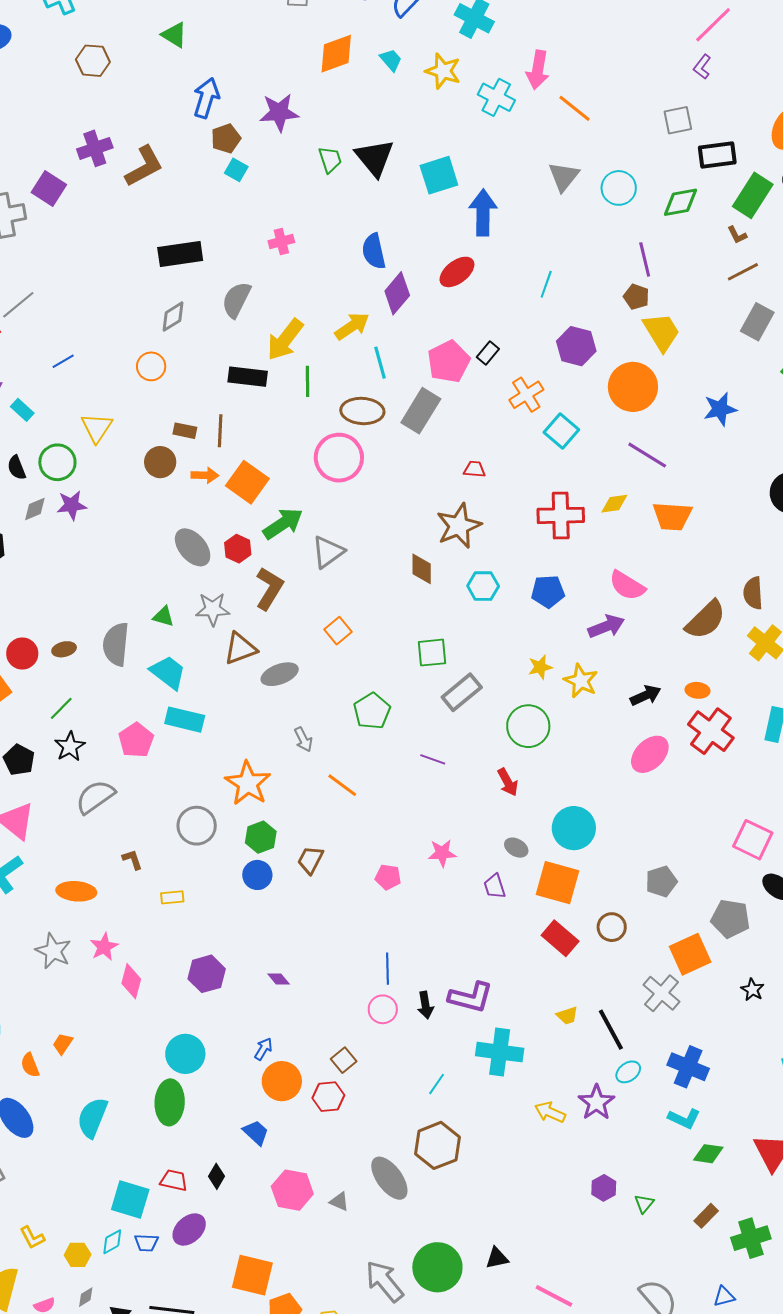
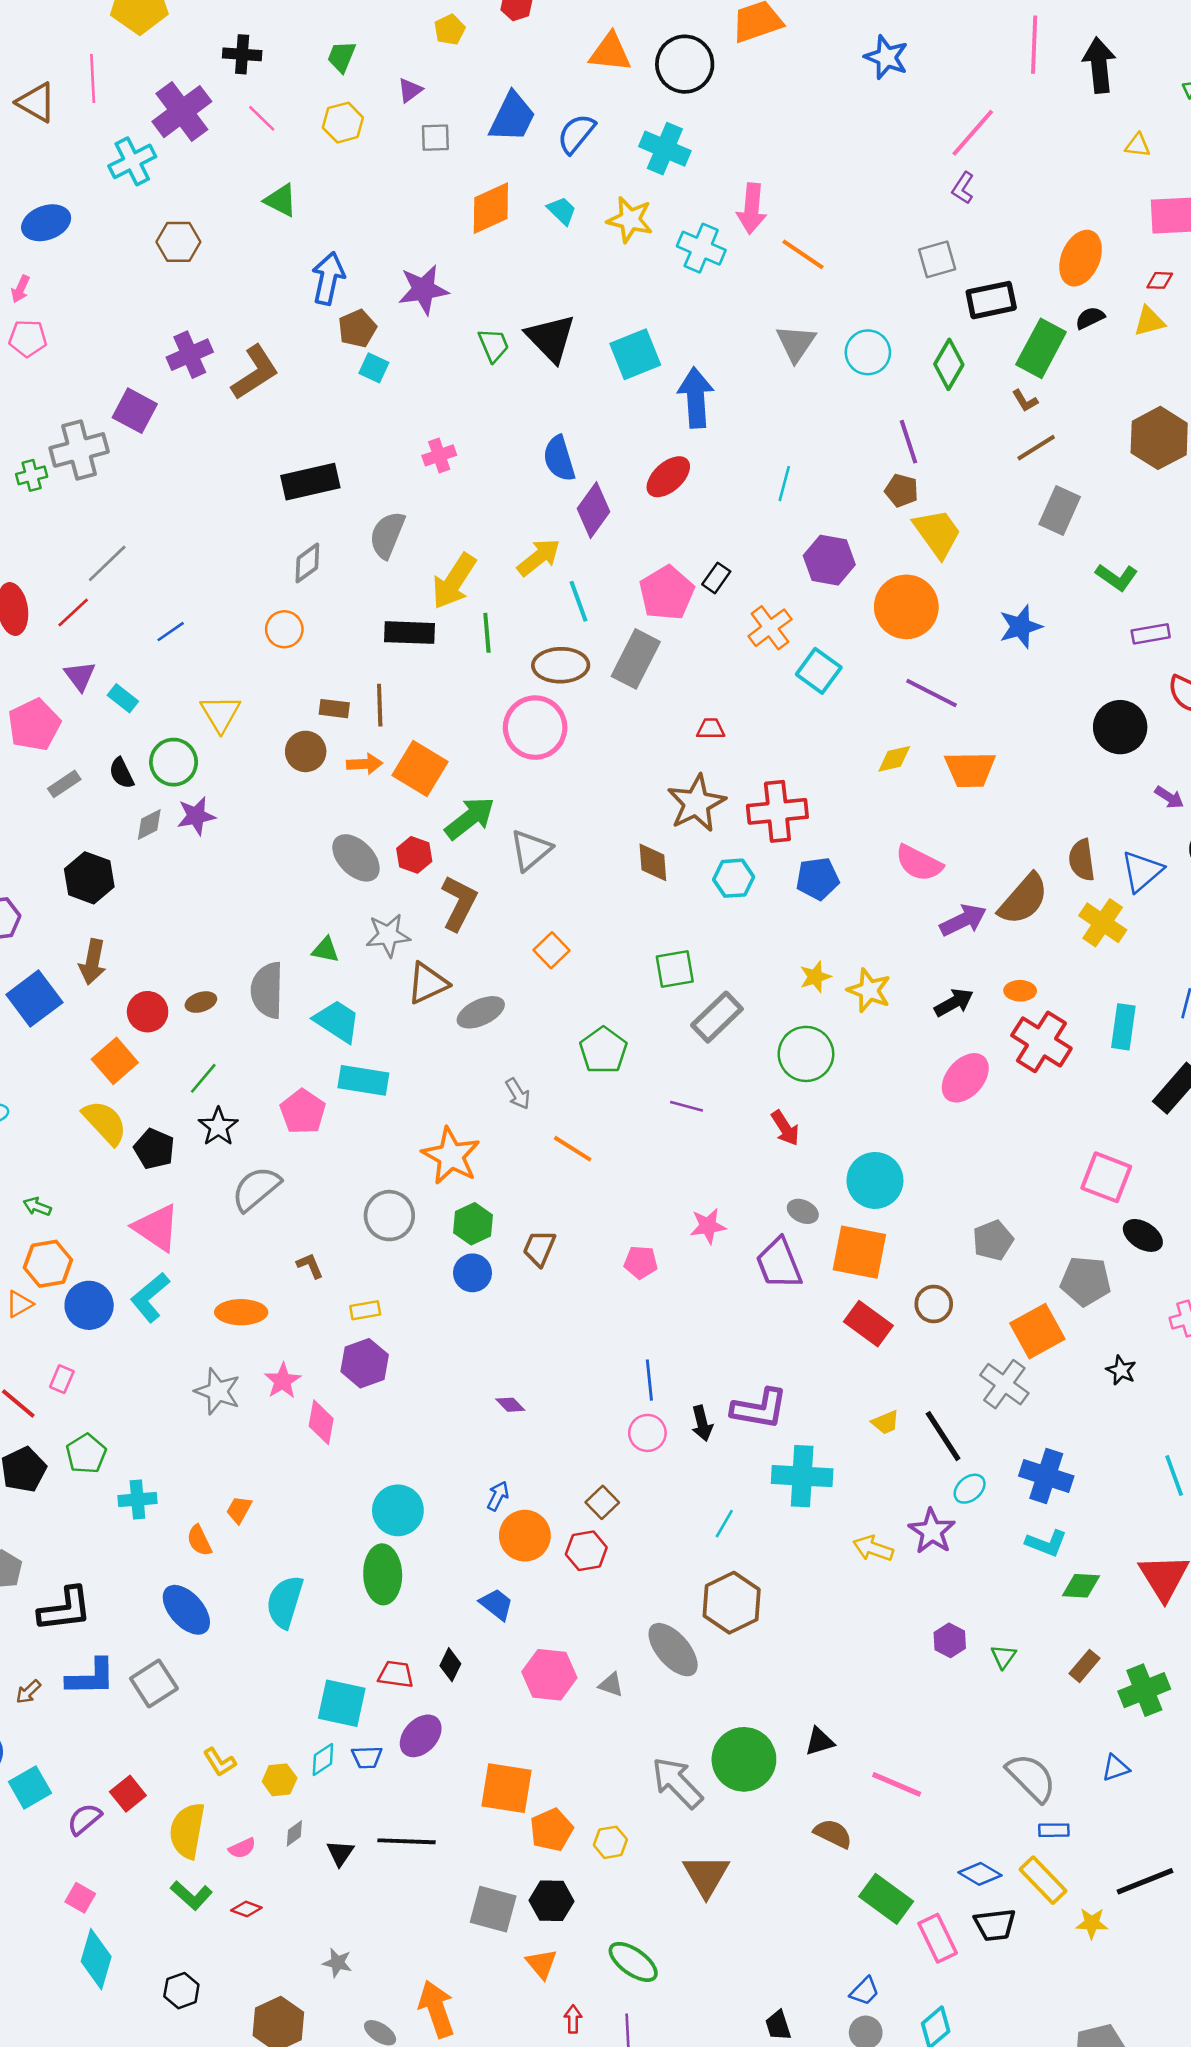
green diamond: (680, 202) -> (949, 364), turned -45
red cross: (561, 515) -> (777, 811), moved
purple arrow: (606, 626) -> (963, 920), moved
purple trapezoid: (495, 886) -> (779, 1263), size x1.6
purple hexagon: (207, 974) -> (365, 1363), moved

